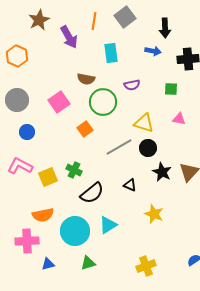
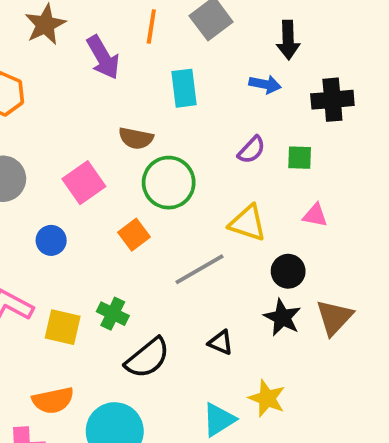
purple semicircle: (132, 85) -> (252, 150), moved, turned -35
blue circle: (27, 132) -> (51, 240), moved
black circle: (148, 148) -> (288, 271), moved
yellow square: (48, 177) -> (63, 327), turned 36
cyan triangle: (108, 225) -> (219, 420), moved

